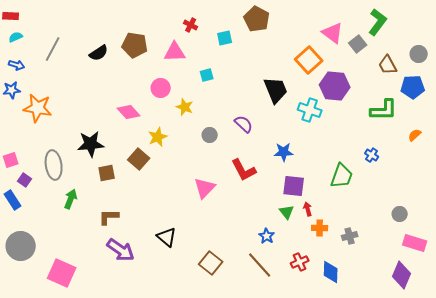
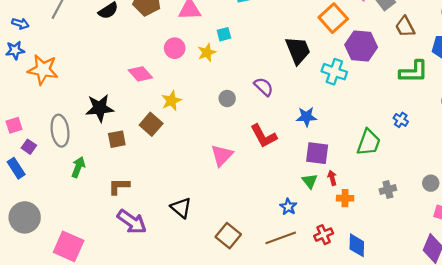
brown trapezoid: (388, 65) -> (405, 27), moved
yellow star: (185, 107) -> (207, 52), moved, turned 30
gray cross: (350, 236) -> (388, 190), moved
brown line: (260, 265) -> (281, 238), turned -68

